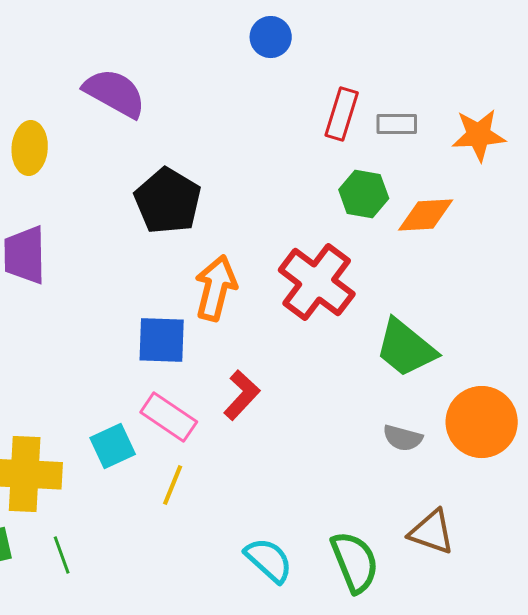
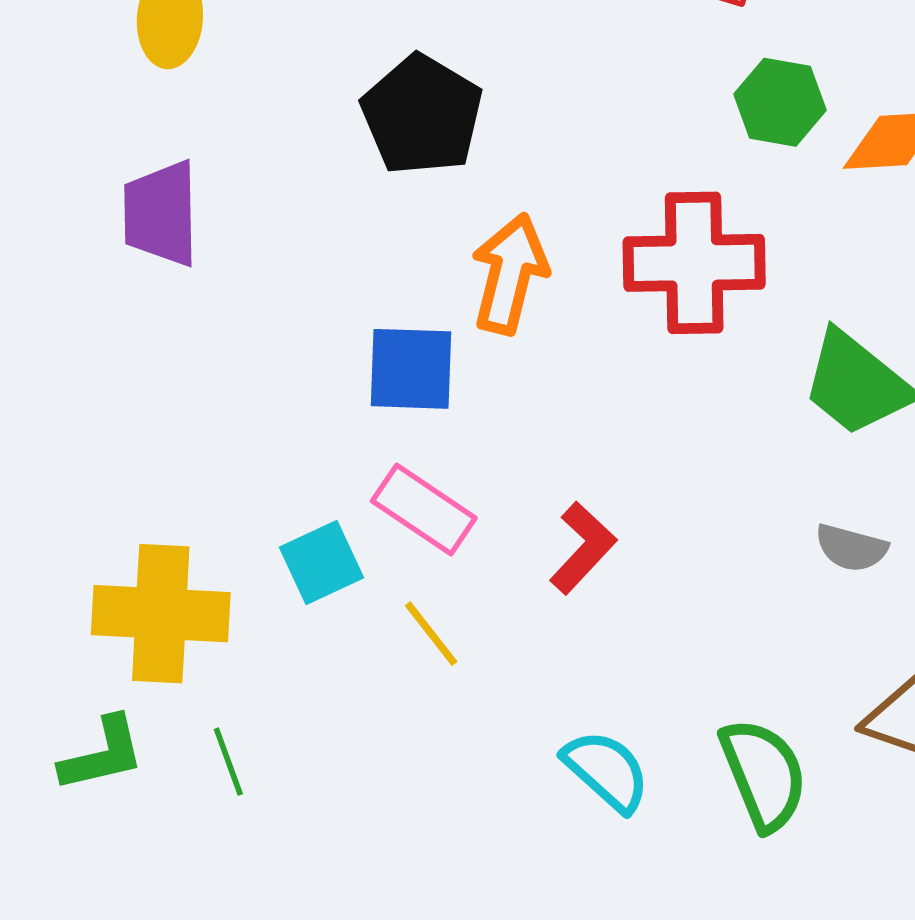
red cross: (317, 282) -> (694, 263), turned -38
red L-shape: (242, 395) -> (583, 548), moved
yellow line: (173, 485) -> (431, 634), turned -60

